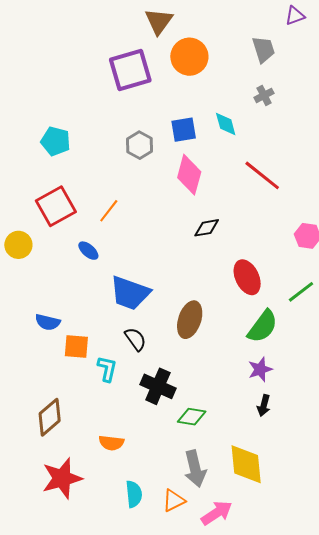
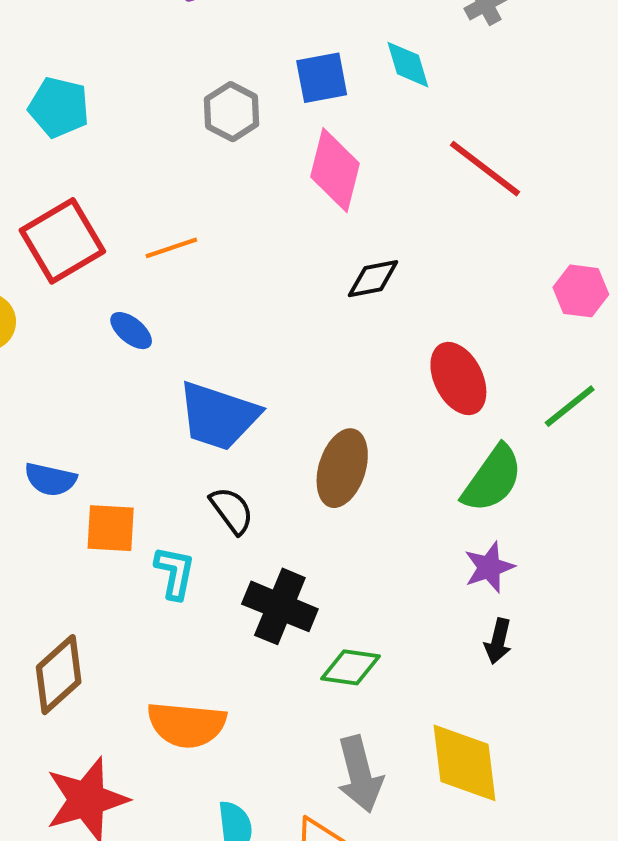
orange line: (109, 211) -> (171, 248), turned 35
orange semicircle: (111, 443) -> (187, 725), size x1.5

